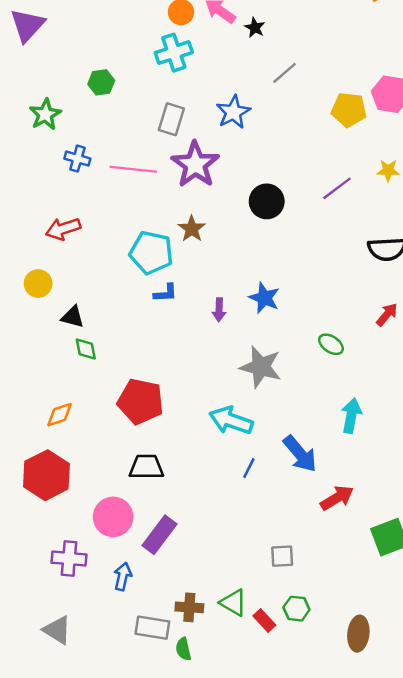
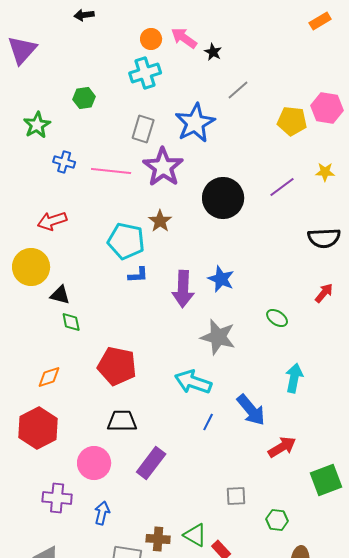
blue star: (233, 112) -> (195, 123), size x1.4
black circle: (267, 201) -> (223, 198), size x1.4
yellow circle: (38, 284) -> (31, 267), size x1.6
purple arrow: (219, 310) -> (183, 289), size x1.8
purple rectangle: (160, 535) -> (151, 463), moved
green hexagon: (296, 609) -> (277, 520), moved

